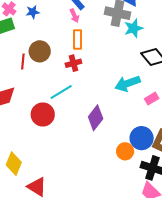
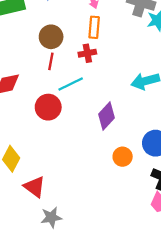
red line: (23, 62) -> (51, 61), moved
orange circle: (125, 151) -> (123, 157), moved

